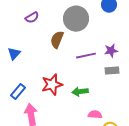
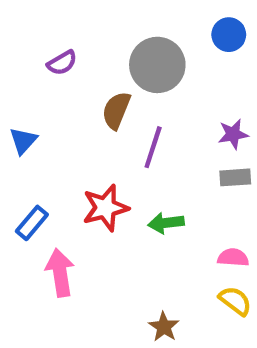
purple line: (86, 56) -> (153, 147), moved, turned -60
pink semicircle: (95, 115) -> (233, 258), moved

